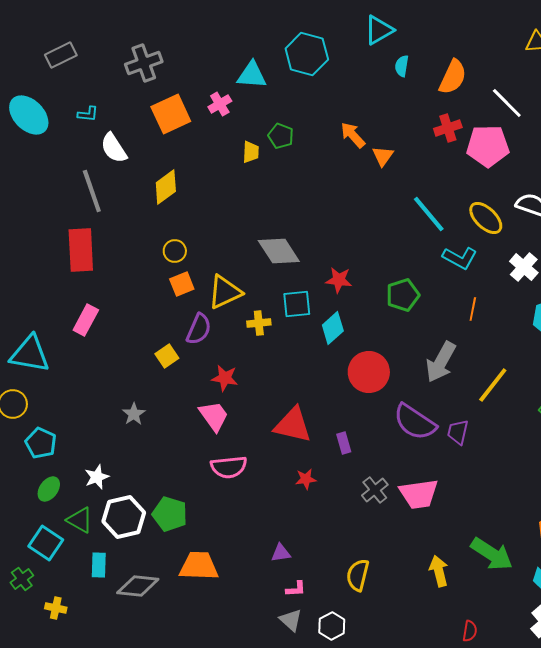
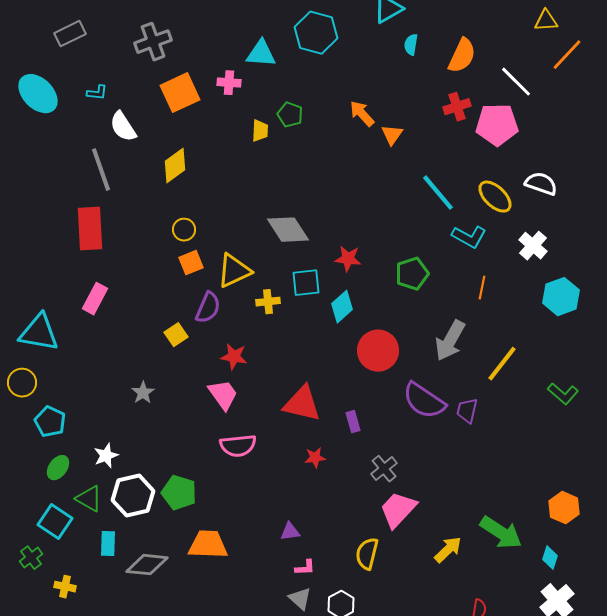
pink cross: (220, 104) -> (229, 83), turned 35
pink trapezoid: (419, 494) -> (398, 510), moved, turned 141
yellow arrow: (439, 571) -> (448, 550), turned 60

